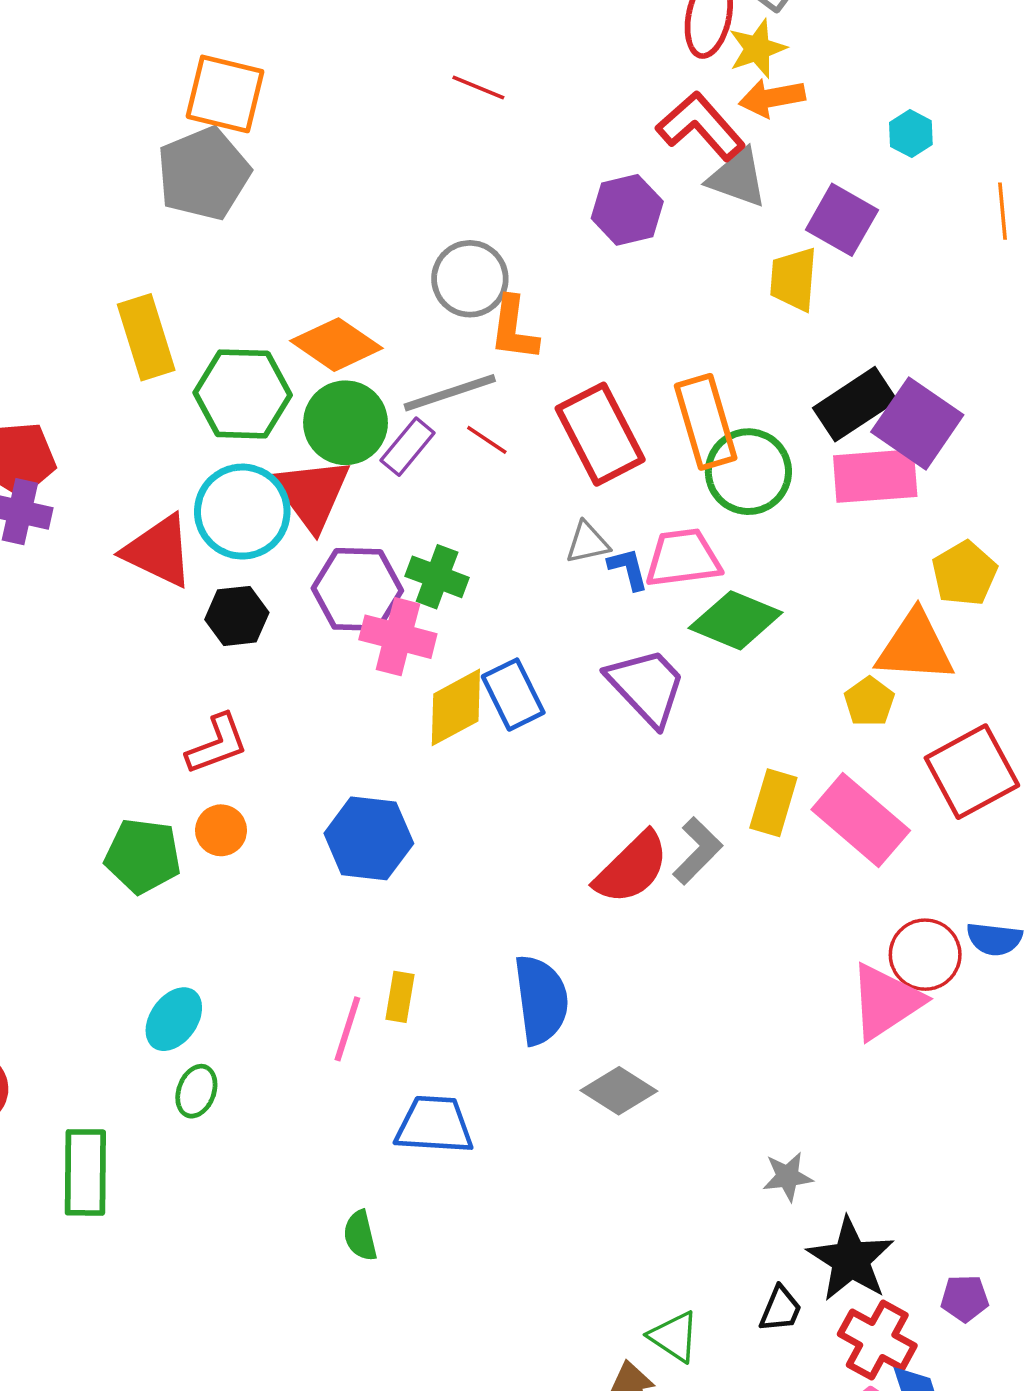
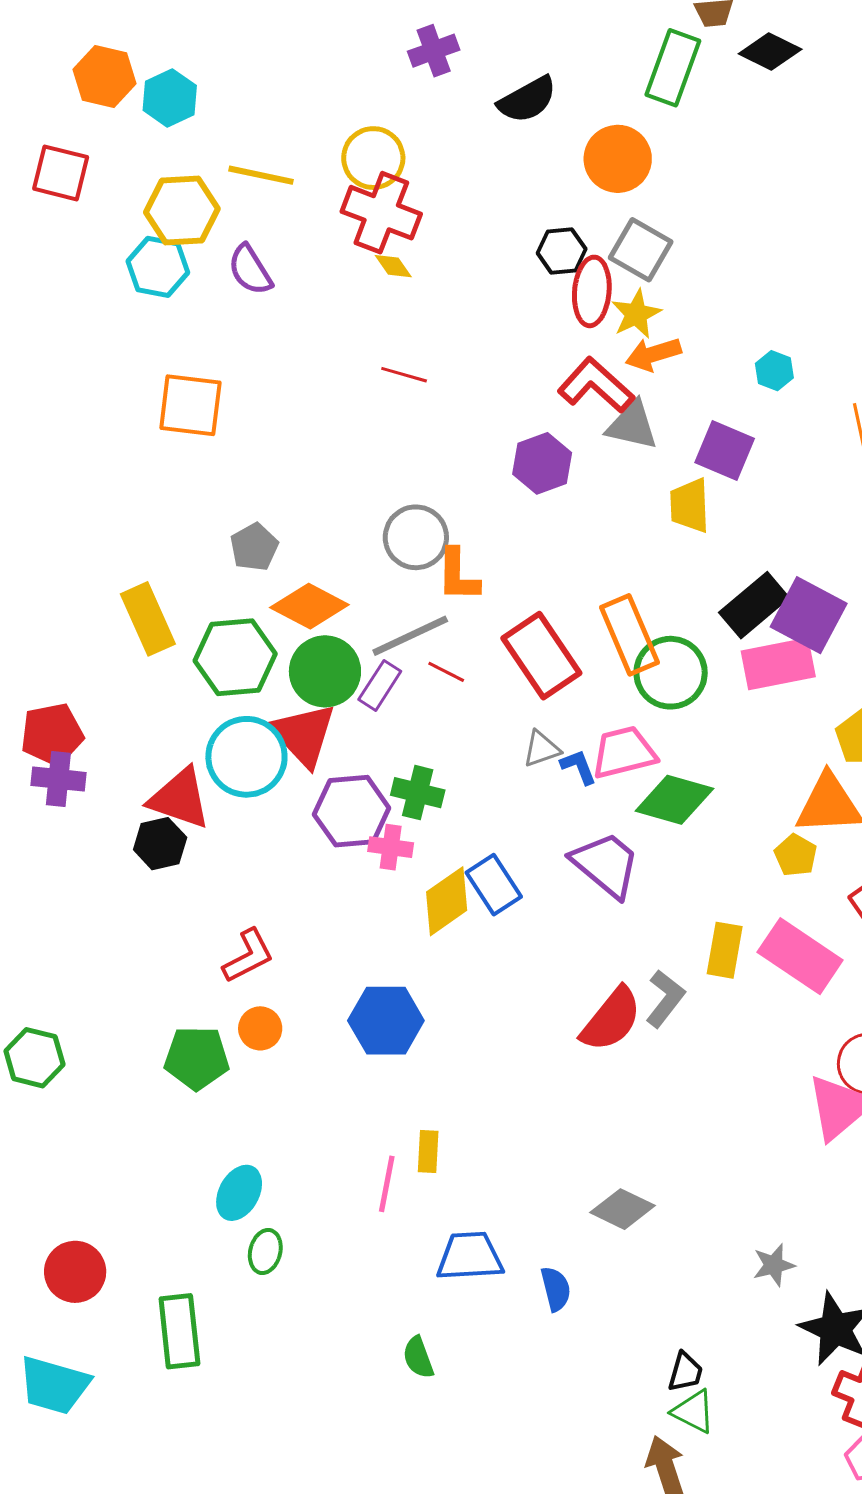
gray pentagon: (203, 174) -> (254, 547), moved, size x0.6
black hexagon: (237, 616) -> (160, 844), moved
pink cross: (398, 637) -> (391, 847), size x0.7
blue semicircle: (541, 1000) -> (556, 1289), moved, size x0.6
black trapezoid: (780, 1309) -> (685, 1372), moved

